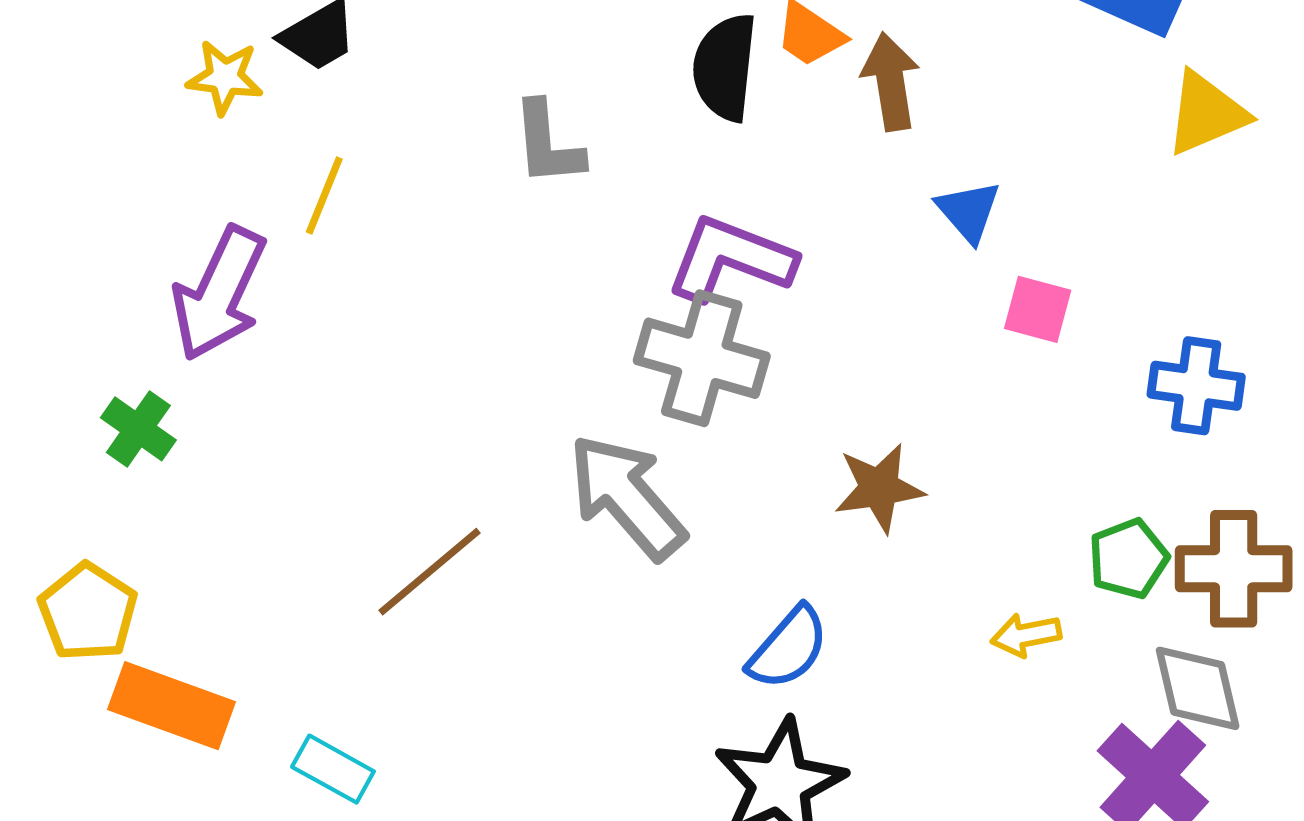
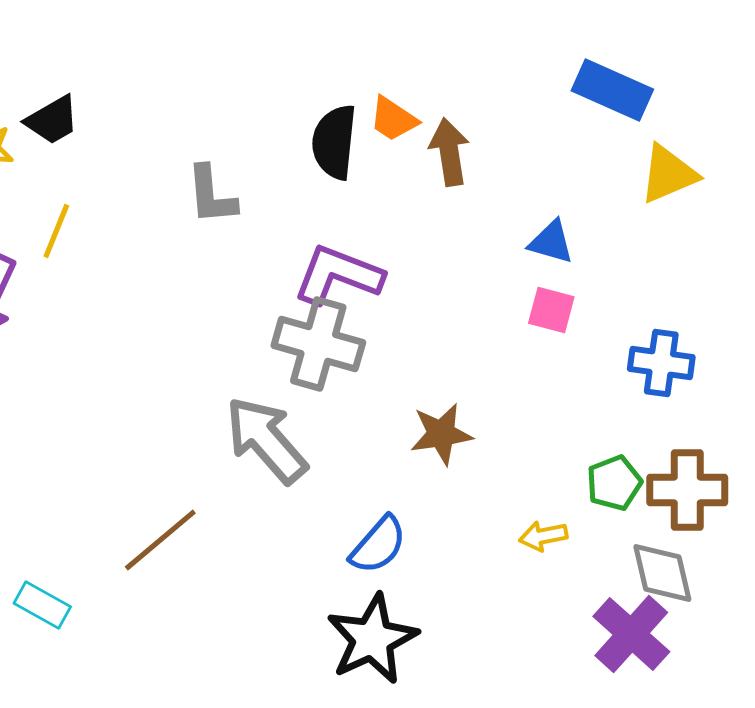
blue triangle: (968, 211) -> (551, 242), moved, turned -33
brown line: (429, 572) -> (160, 540), moved
cyan rectangle: (333, 769) -> (42, 605), moved

